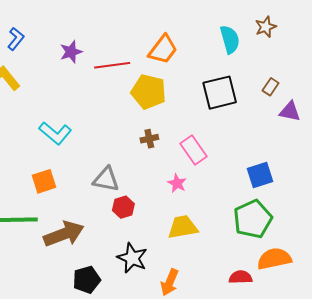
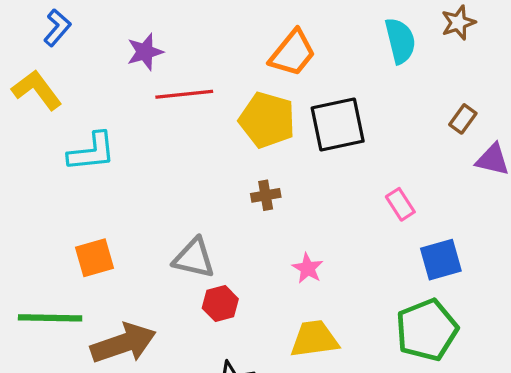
red line: (112, 65) -> (184, 94), moved
black square: (220, 93) -> (338, 125), moved
cyan L-shape: (55, 133) -> (92, 152), moved, turned -48
pink rectangle: (194, 150) -> (400, 204), moved, size x0.7

